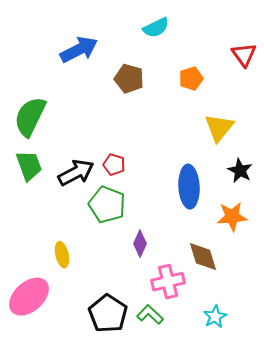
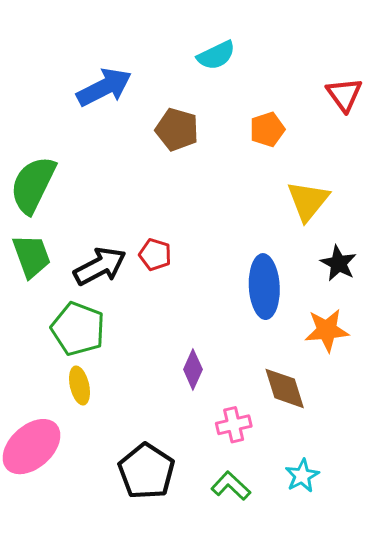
green pentagon: (107, 205) -> (78, 329), moved
pink cross: (168, 282) -> (234, 425), size x0.7
green L-shape: (150, 315) -> (231, 486), moved

